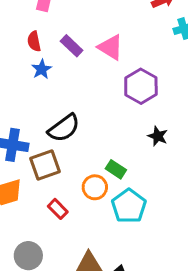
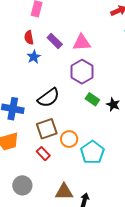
pink triangle: (111, 47) -> (82, 43), turned -36
purple hexagon: (141, 86) -> (82, 72), moved
brown square: (45, 165) -> (47, 129), moved
green rectangle: (116, 169) -> (92, 99), moved

